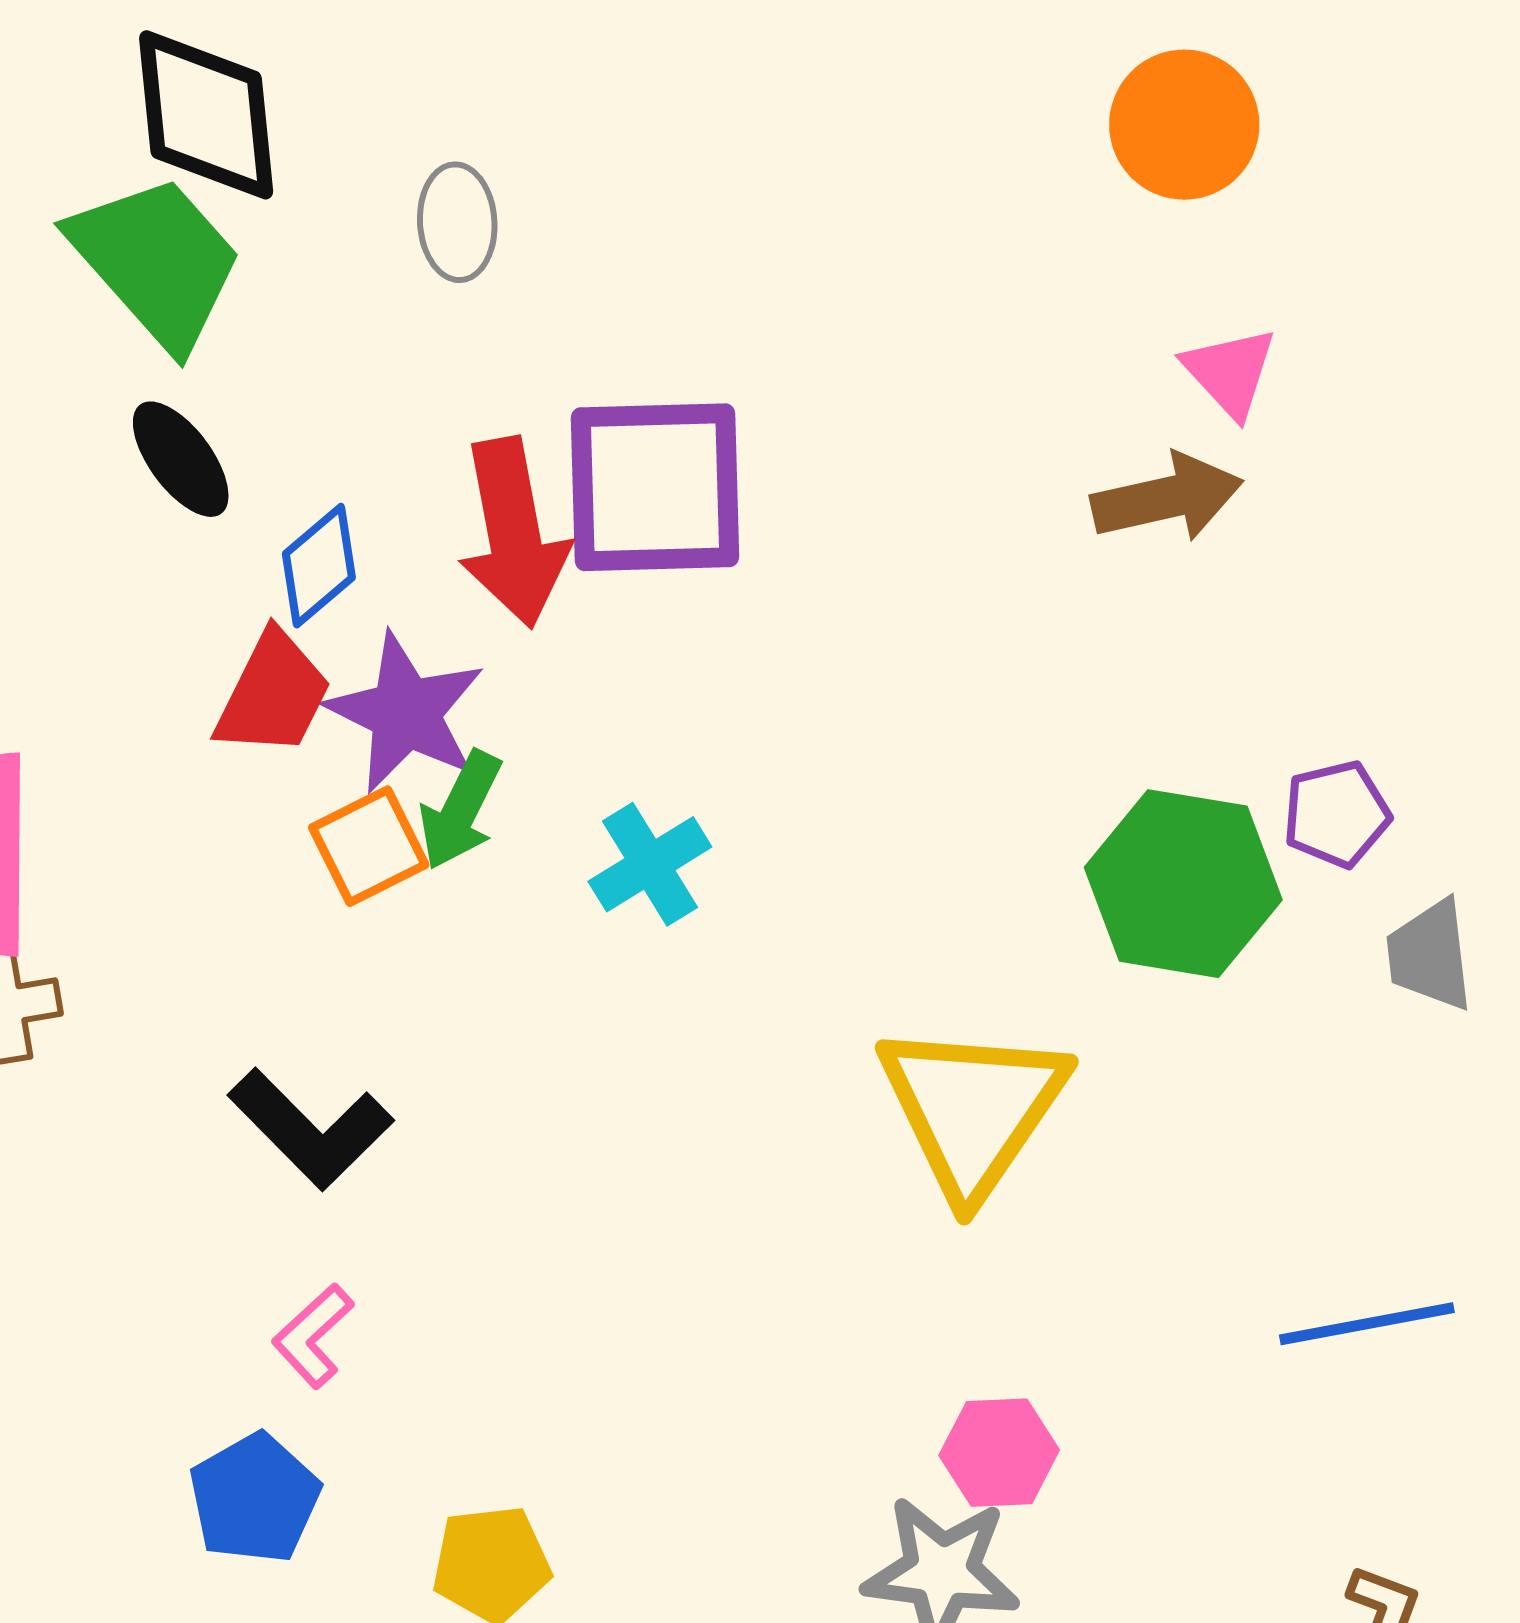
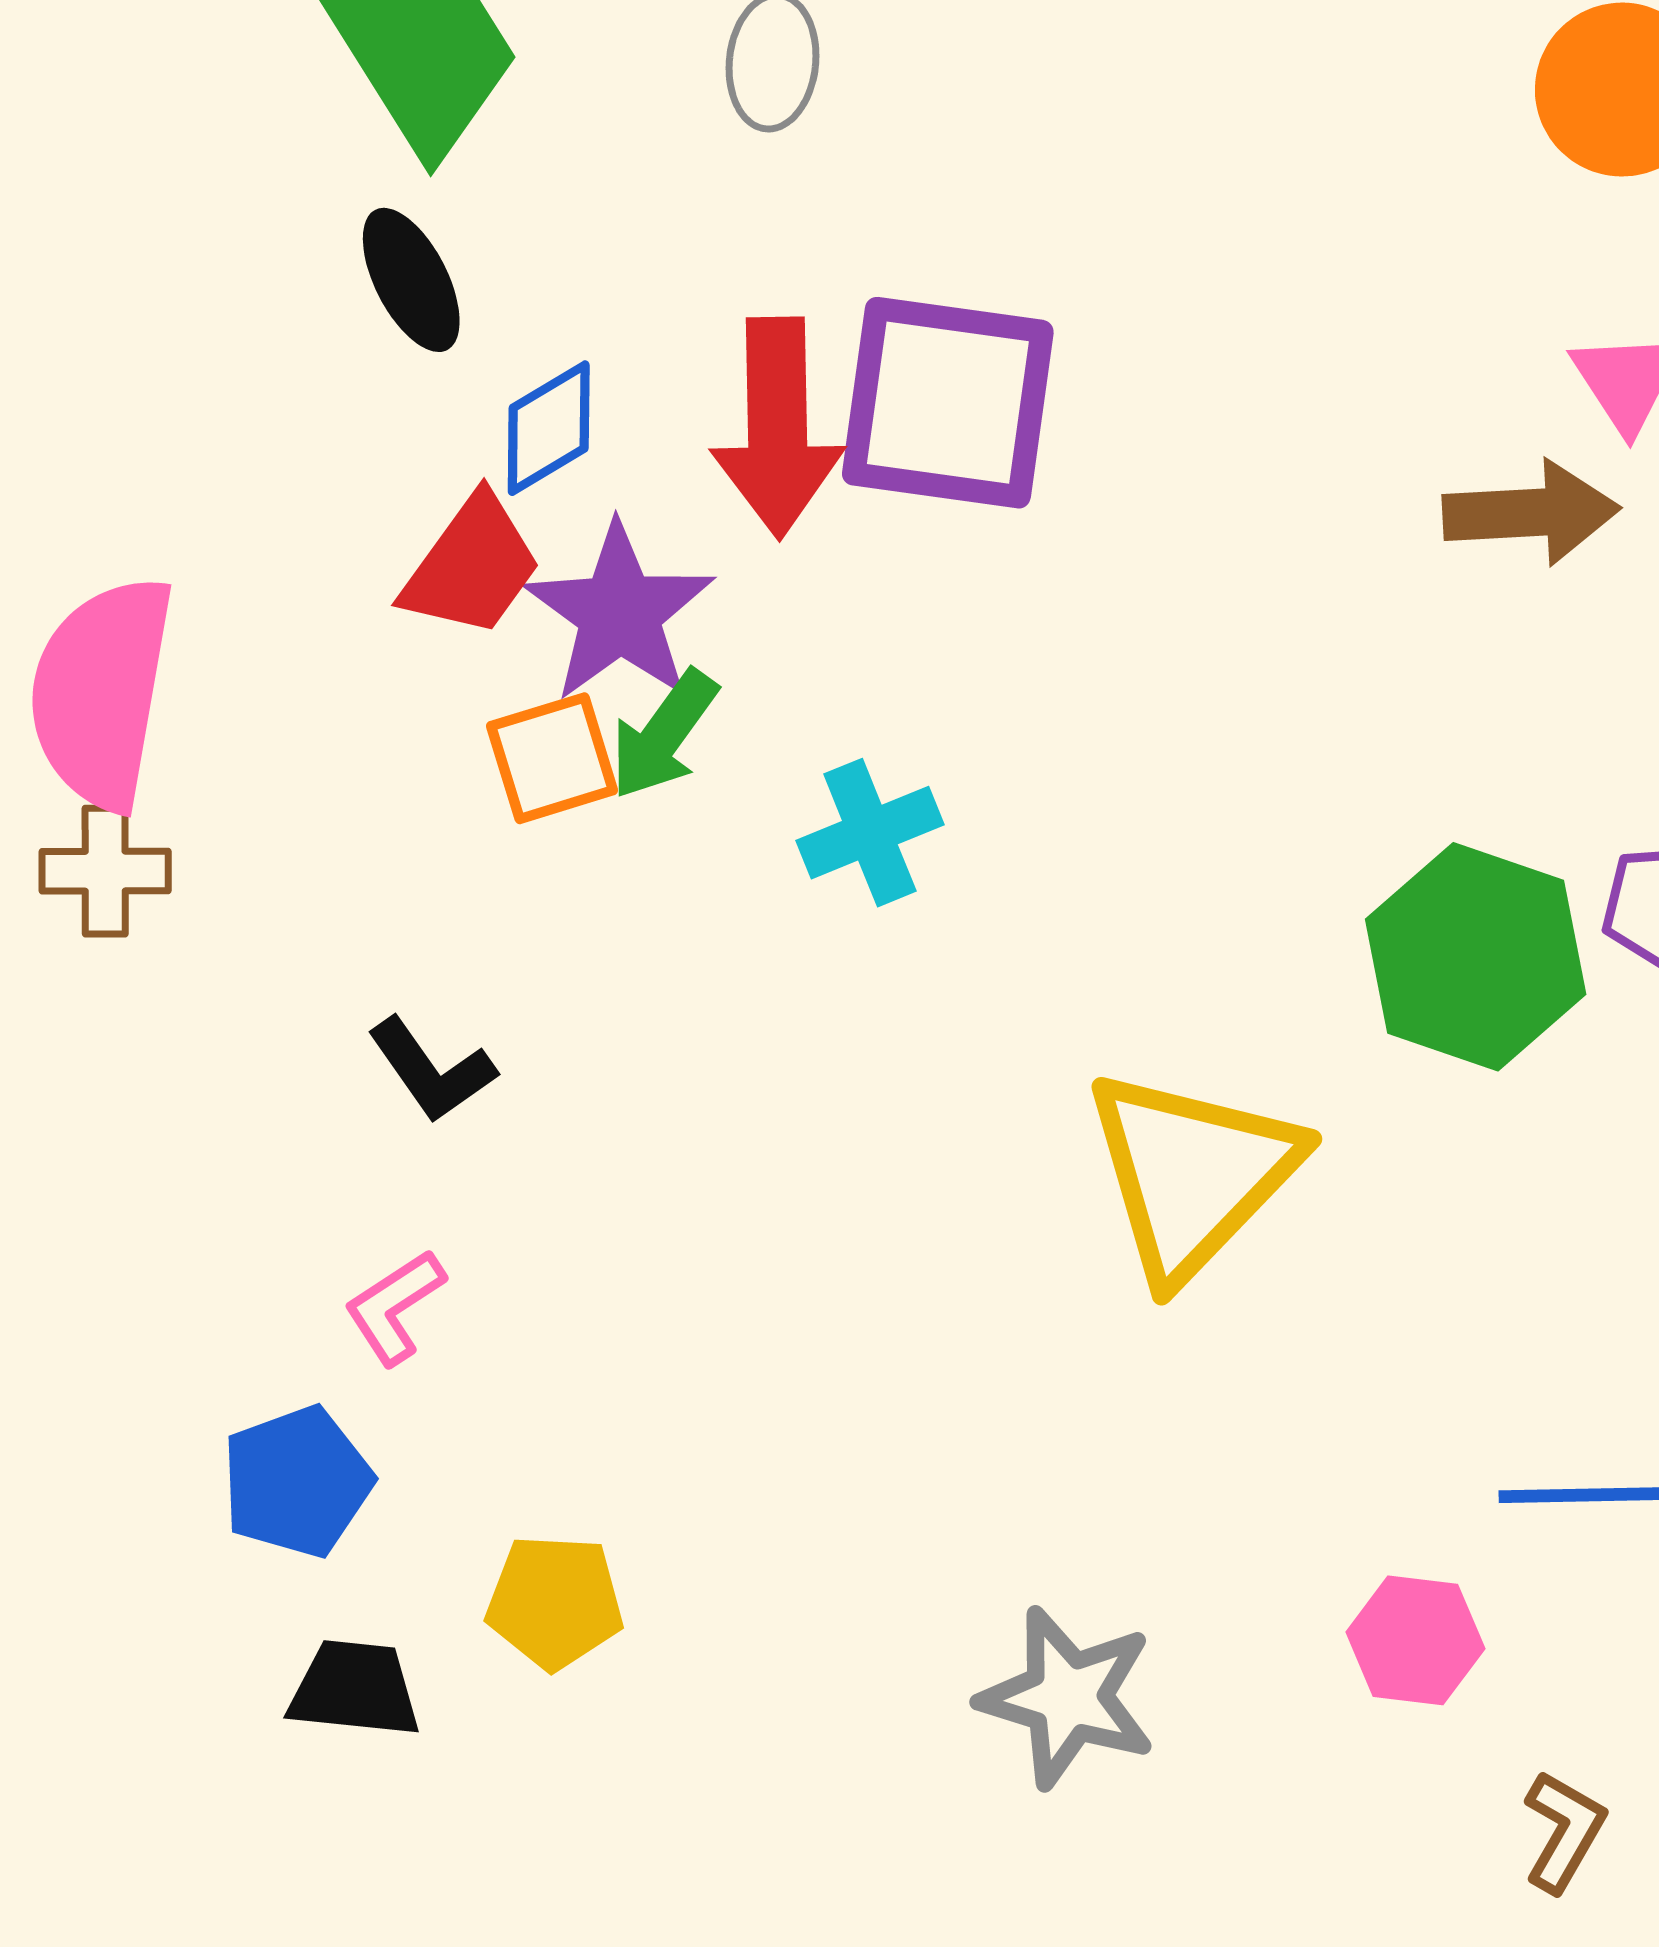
black L-shape: (311, 1129) -> (432, 1070), size x0.7
pink hexagon: (999, 1453) -> (1415, 1640), moved

